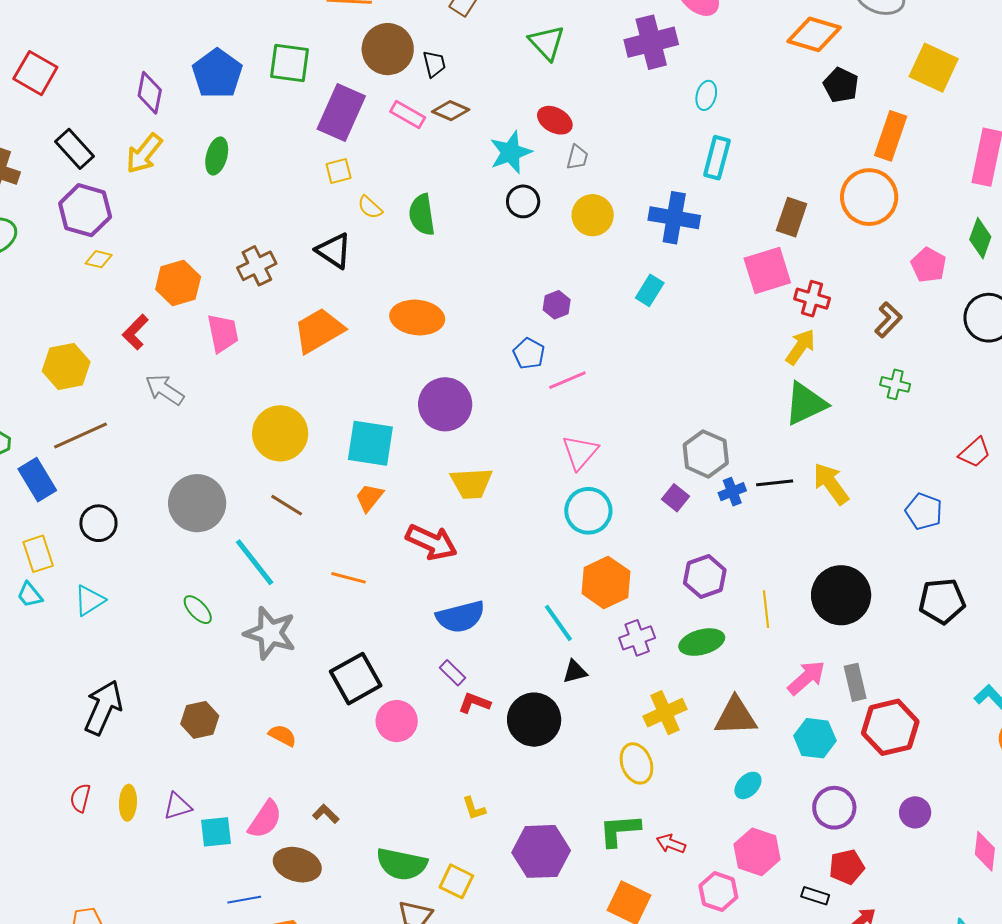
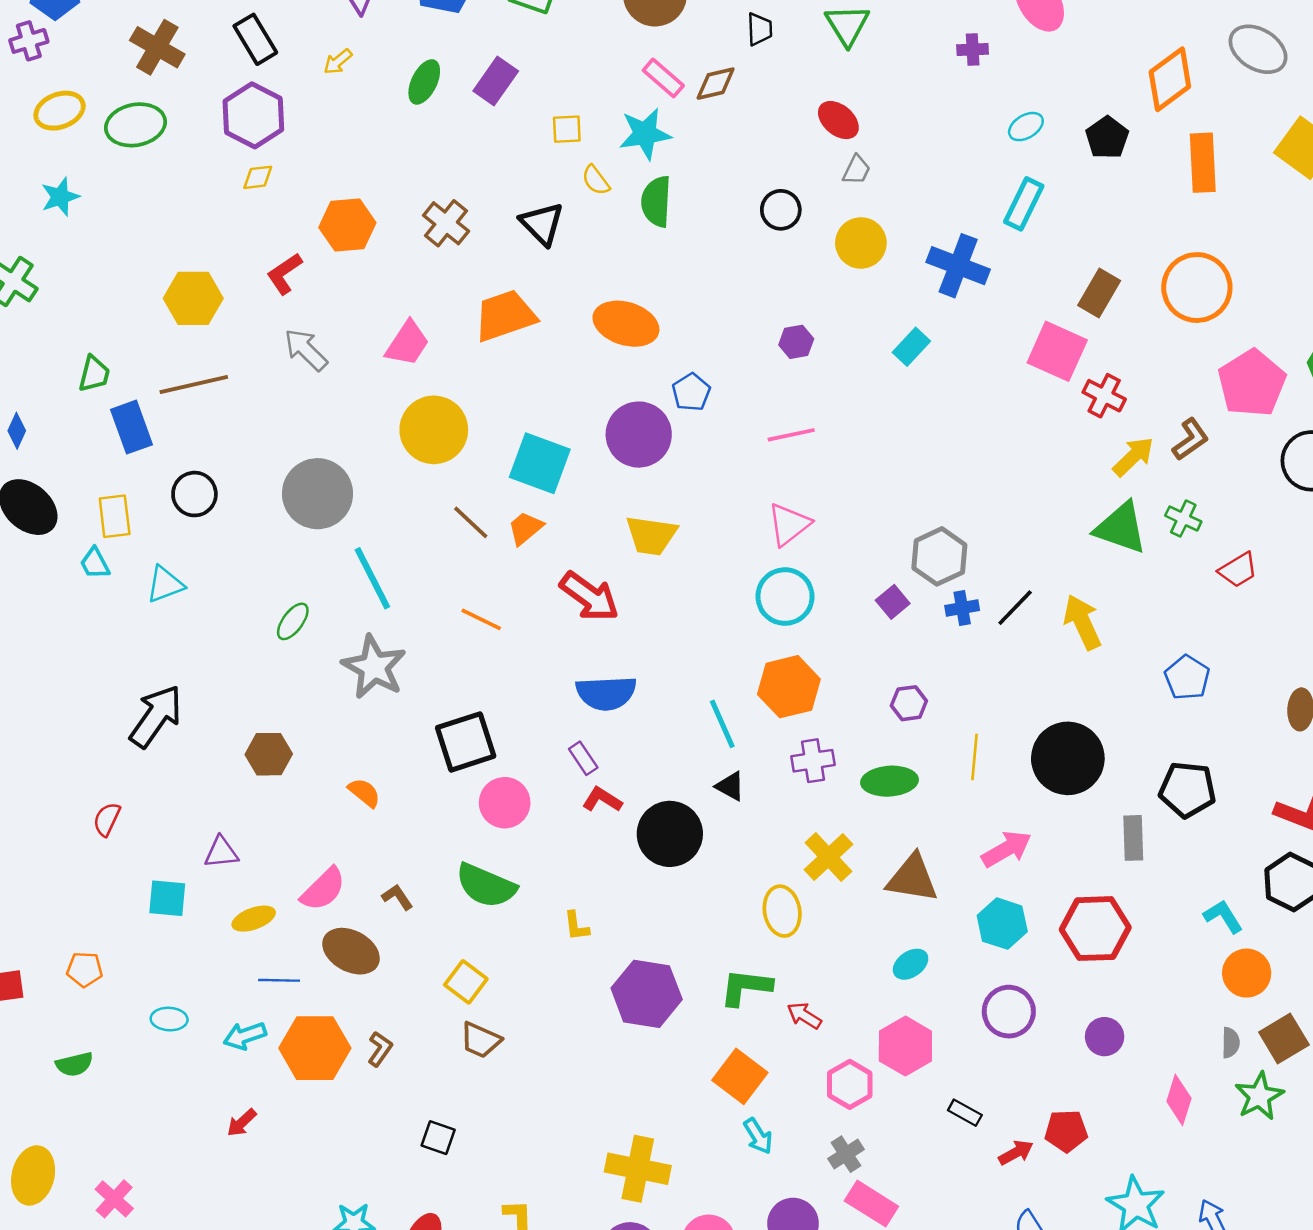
orange diamond: (814, 34) -> (1170, 79), turned -64
purple cross: (651, 42) -> (973, 50), size x0.5
black trapezoid: (434, 64) -> (760, 29), moved
black pentagon: (841, 85) -> (1107, 138), moved
cyan ellipse: (706, 95) -> (1026, 127), turned 32
brown diamond: (451, 111) -> (716, 84), turned -48
purple rectangle: (341, 113) -> (496, 81), moved, size x0.7
orange rectangle: (891, 136) -> (1203, 163), moved, turned -33
cyan star: (511, 152) -> (645, 134), moved
yellow arrow: (144, 154) -> (338, 62), size x0.6
yellow diamond: (99, 259) -> (258, 177), turned -32
pink pentagon: (928, 265) -> (1252, 383), size x1.6
brown cross: (257, 266) -> (446, 223), turned -36
pink square: (767, 271) -> (1057, 351), turned 30
pink trapezoid: (223, 333) -> (407, 343), moved, turned 33
yellow arrow: (800, 347) -> (1133, 457), moved
blue pentagon: (529, 354) -> (691, 392), moved
green triangle: (806, 404) -> (1121, 528), moved, turned 33
red trapezoid: (975, 453) -> (1238, 570), moved
black line: (775, 483) -> (1015, 608), turned -51
brown line: (287, 505) -> (471, 522), moved
purple hexagon: (705, 576) -> (909, 703), size x0.7
green ellipse: (198, 610) -> (293, 621), turned 68
black triangle: (575, 672) -> (730, 786), turned 32
gray rectangle: (855, 682) -> (1133, 838), moved
yellow cross: (665, 713) -> (829, 857), turned -30
yellow ellipse: (128, 803) -> (254, 919), moved, turned 56
cyan square: (216, 832) -> (167, 898), moved
green semicircle: (402, 864) -> (486, 886), moved
red pentagon: (847, 867) -> (1066, 1131), moved
yellow square: (456, 881) -> (466, 982), moved

